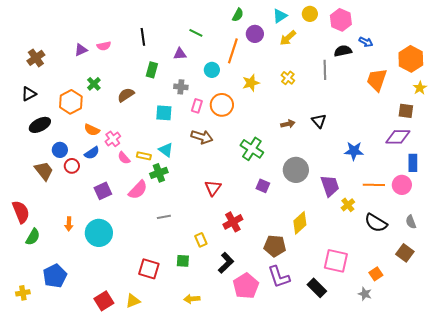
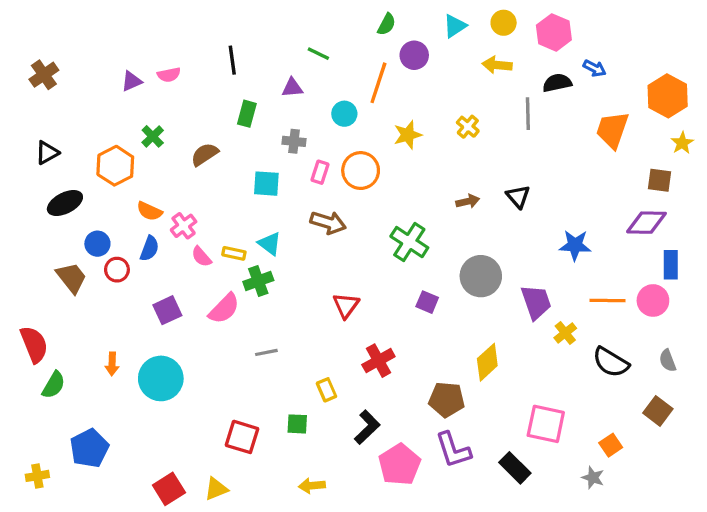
yellow arrow: (288, 38) -> (497, 65), moved, turned 48
brown cross: (36, 58) -> (44, 75), moved
blue semicircle: (92, 153) -> (149, 249), turned -35

